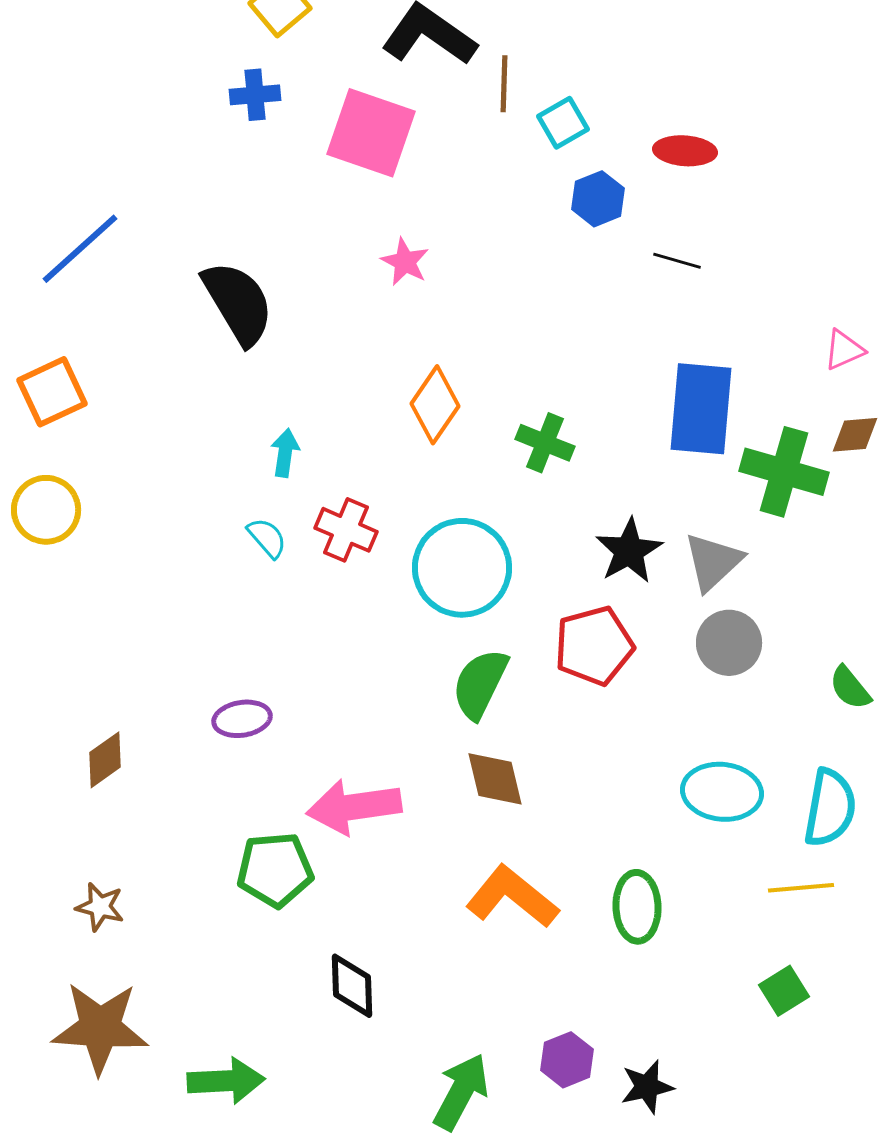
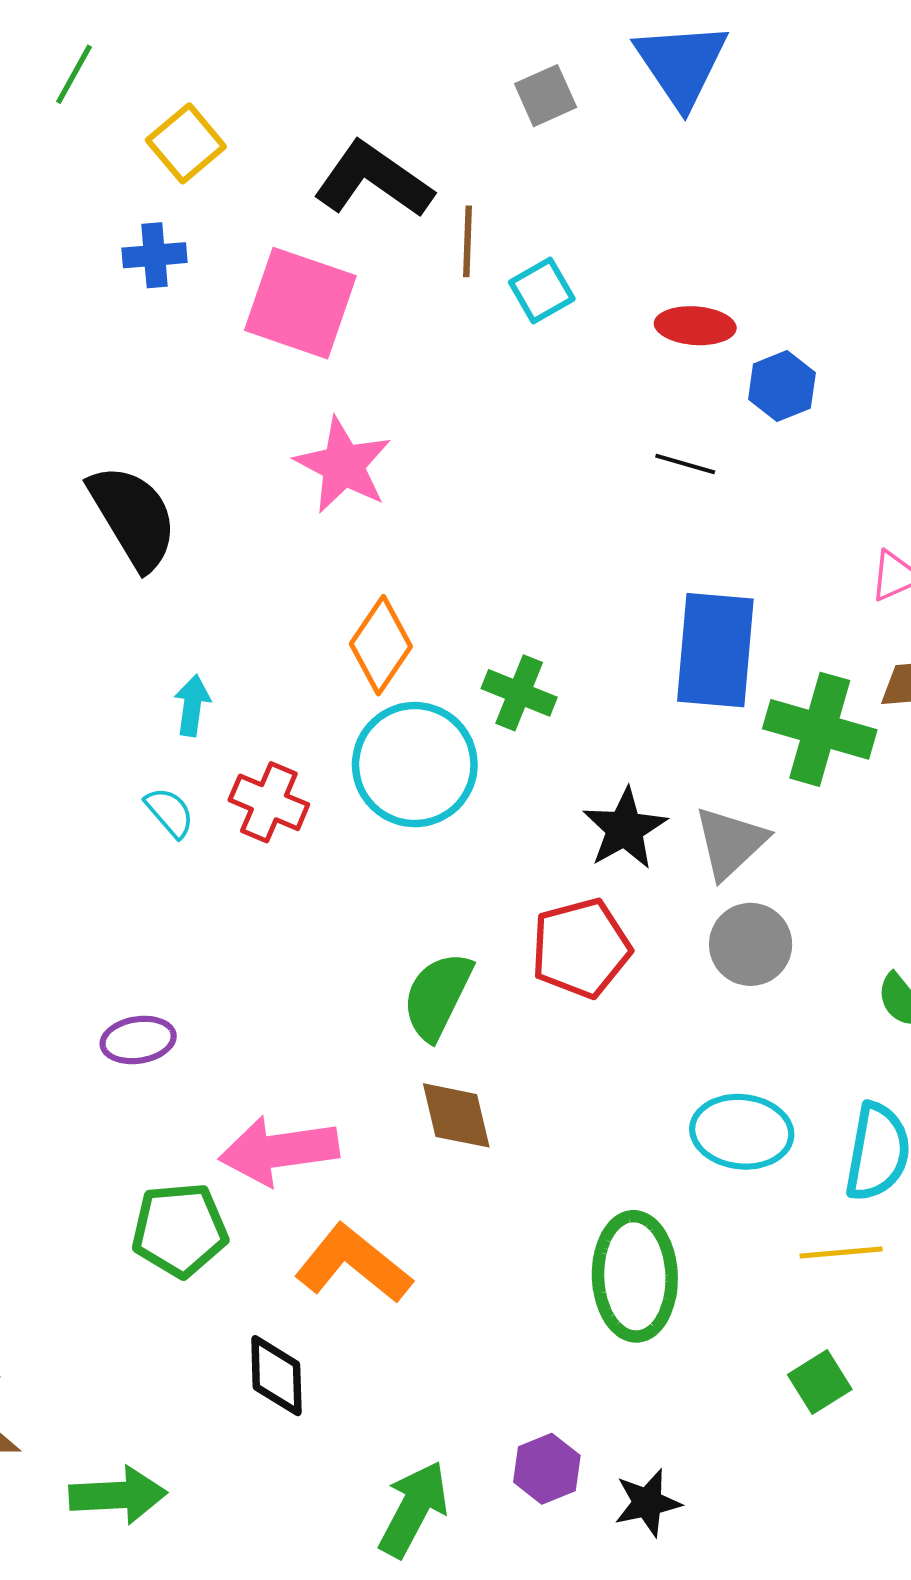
blue hexagon: (598, 199) -> (782, 386), moved
pink star: (405, 262) -> (343, 465), size x1.6
cyan circle: (462, 568) -> (415, 765), moved
orange L-shape: (512, 897) -> (353, 1264), moved
green ellipse: (637, 907) -> (635, 1276), size x1.4

